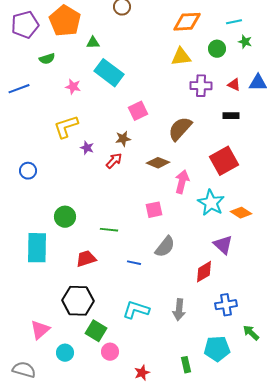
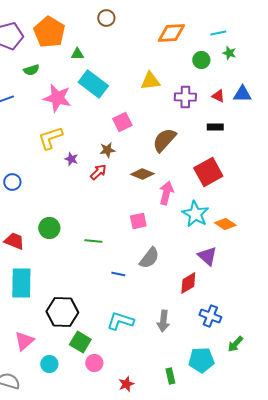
yellow triangle: (181, 57) -> (150, 81), moved
pink star: (73, 87) -> (57, 98), size x1.8
cyan rectangle: (37, 248) -> (21, 283), moved
red trapezoid: (86, 259) -> (14, 241), moved, turned 40
blue cross: (226, 305) -> (210, 316), turned 30
green arrow: (251, 333) -> (235, 344), turned -90

